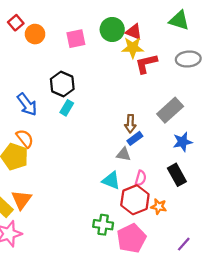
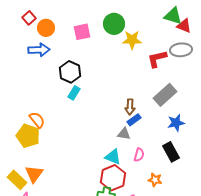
red triangle: (134, 32) -> (184, 26), moved
red L-shape: (146, 64) -> (157, 59), moved
blue arrow: (27, 104) -> (39, 50), moved, turned -55
red hexagon: (135, 200) -> (113, 178), moved

